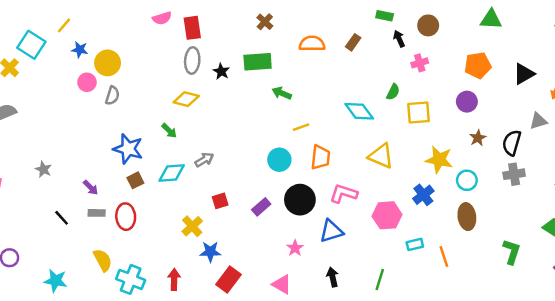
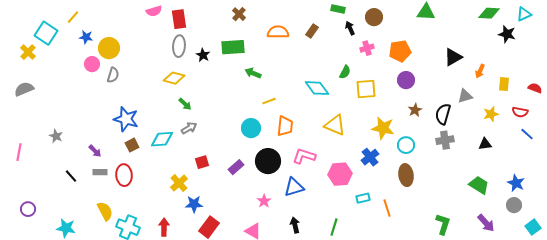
orange pentagon: (478, 65) -> (400, 51), moved
green arrow: (169, 131) -> (185, 104), moved
green L-shape: (512, 252) -> (443, 224), moved

